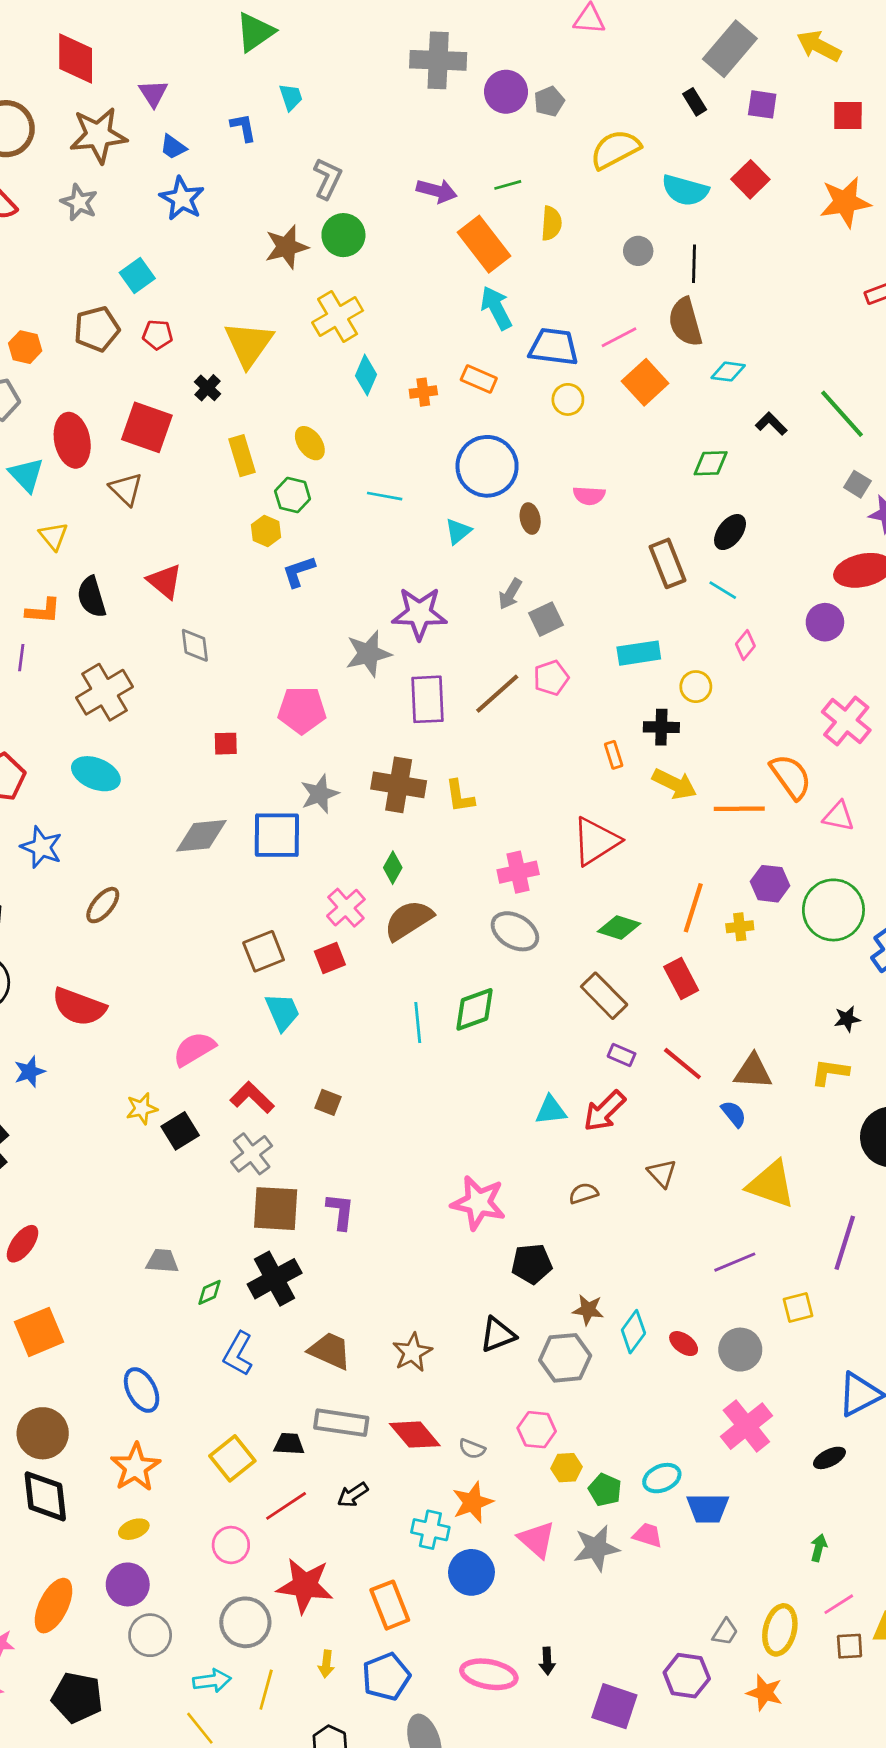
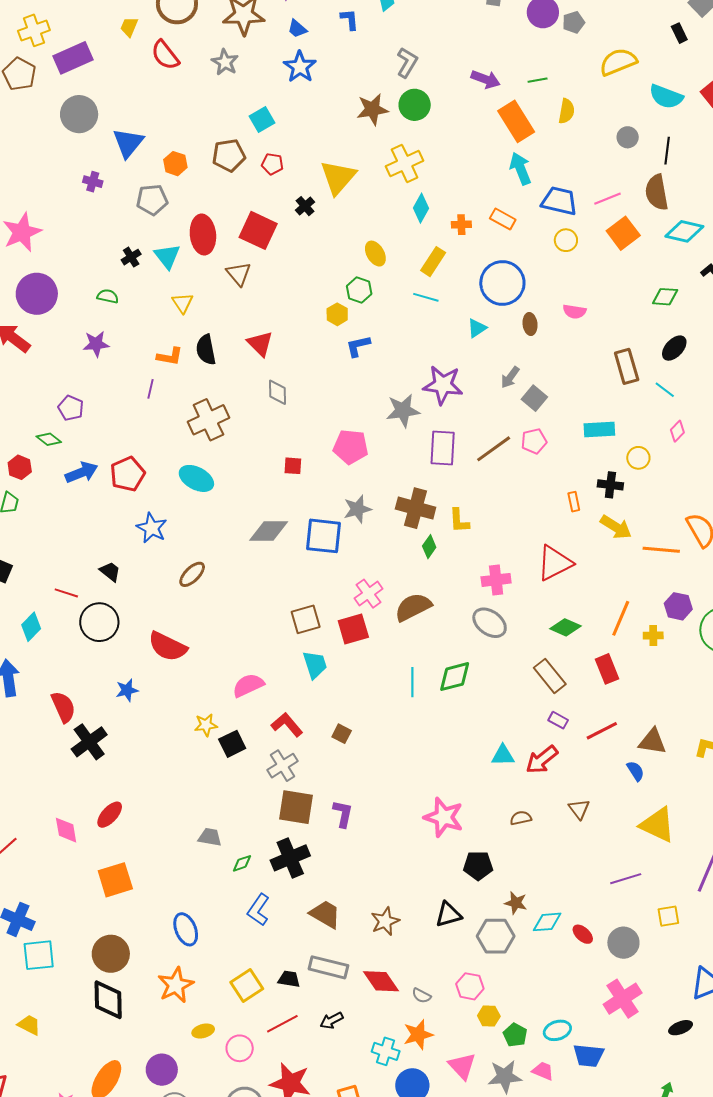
cyan diamond: (728, 372) -> (684, 231), size x1.5
yellow rectangle: (242, 456) -> (433, 262), moved, turned 44
gray square: (546, 619) -> (534, 398), turned -30
green diamond: (393, 868) -> (429, 547), moved
red square: (330, 958) -> (353, 629), size x1.4
red line: (682, 1064) -> (602, 731), turned -72
cyan diamond: (633, 1332) -> (547, 922), turned 44
yellow ellipse: (134, 1529) -> (203, 1031), moved

